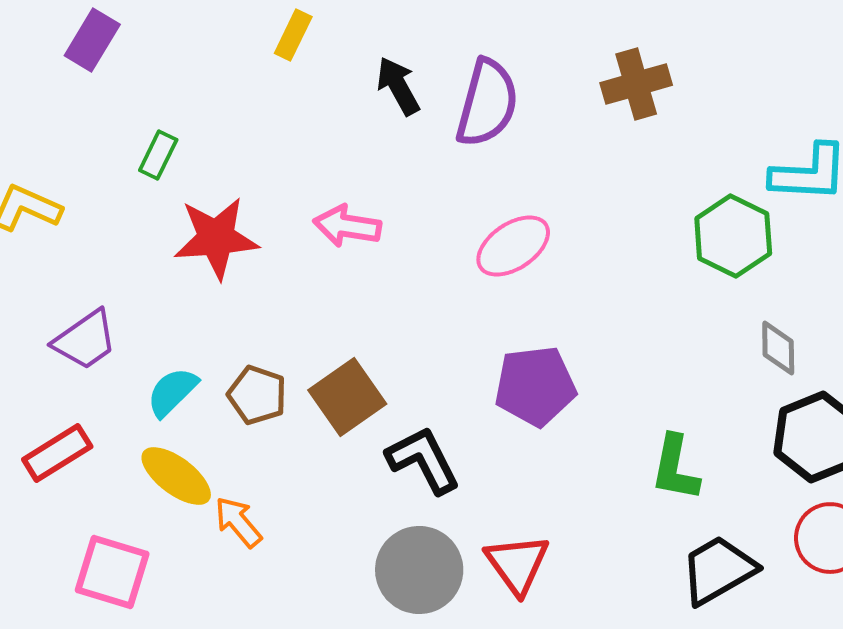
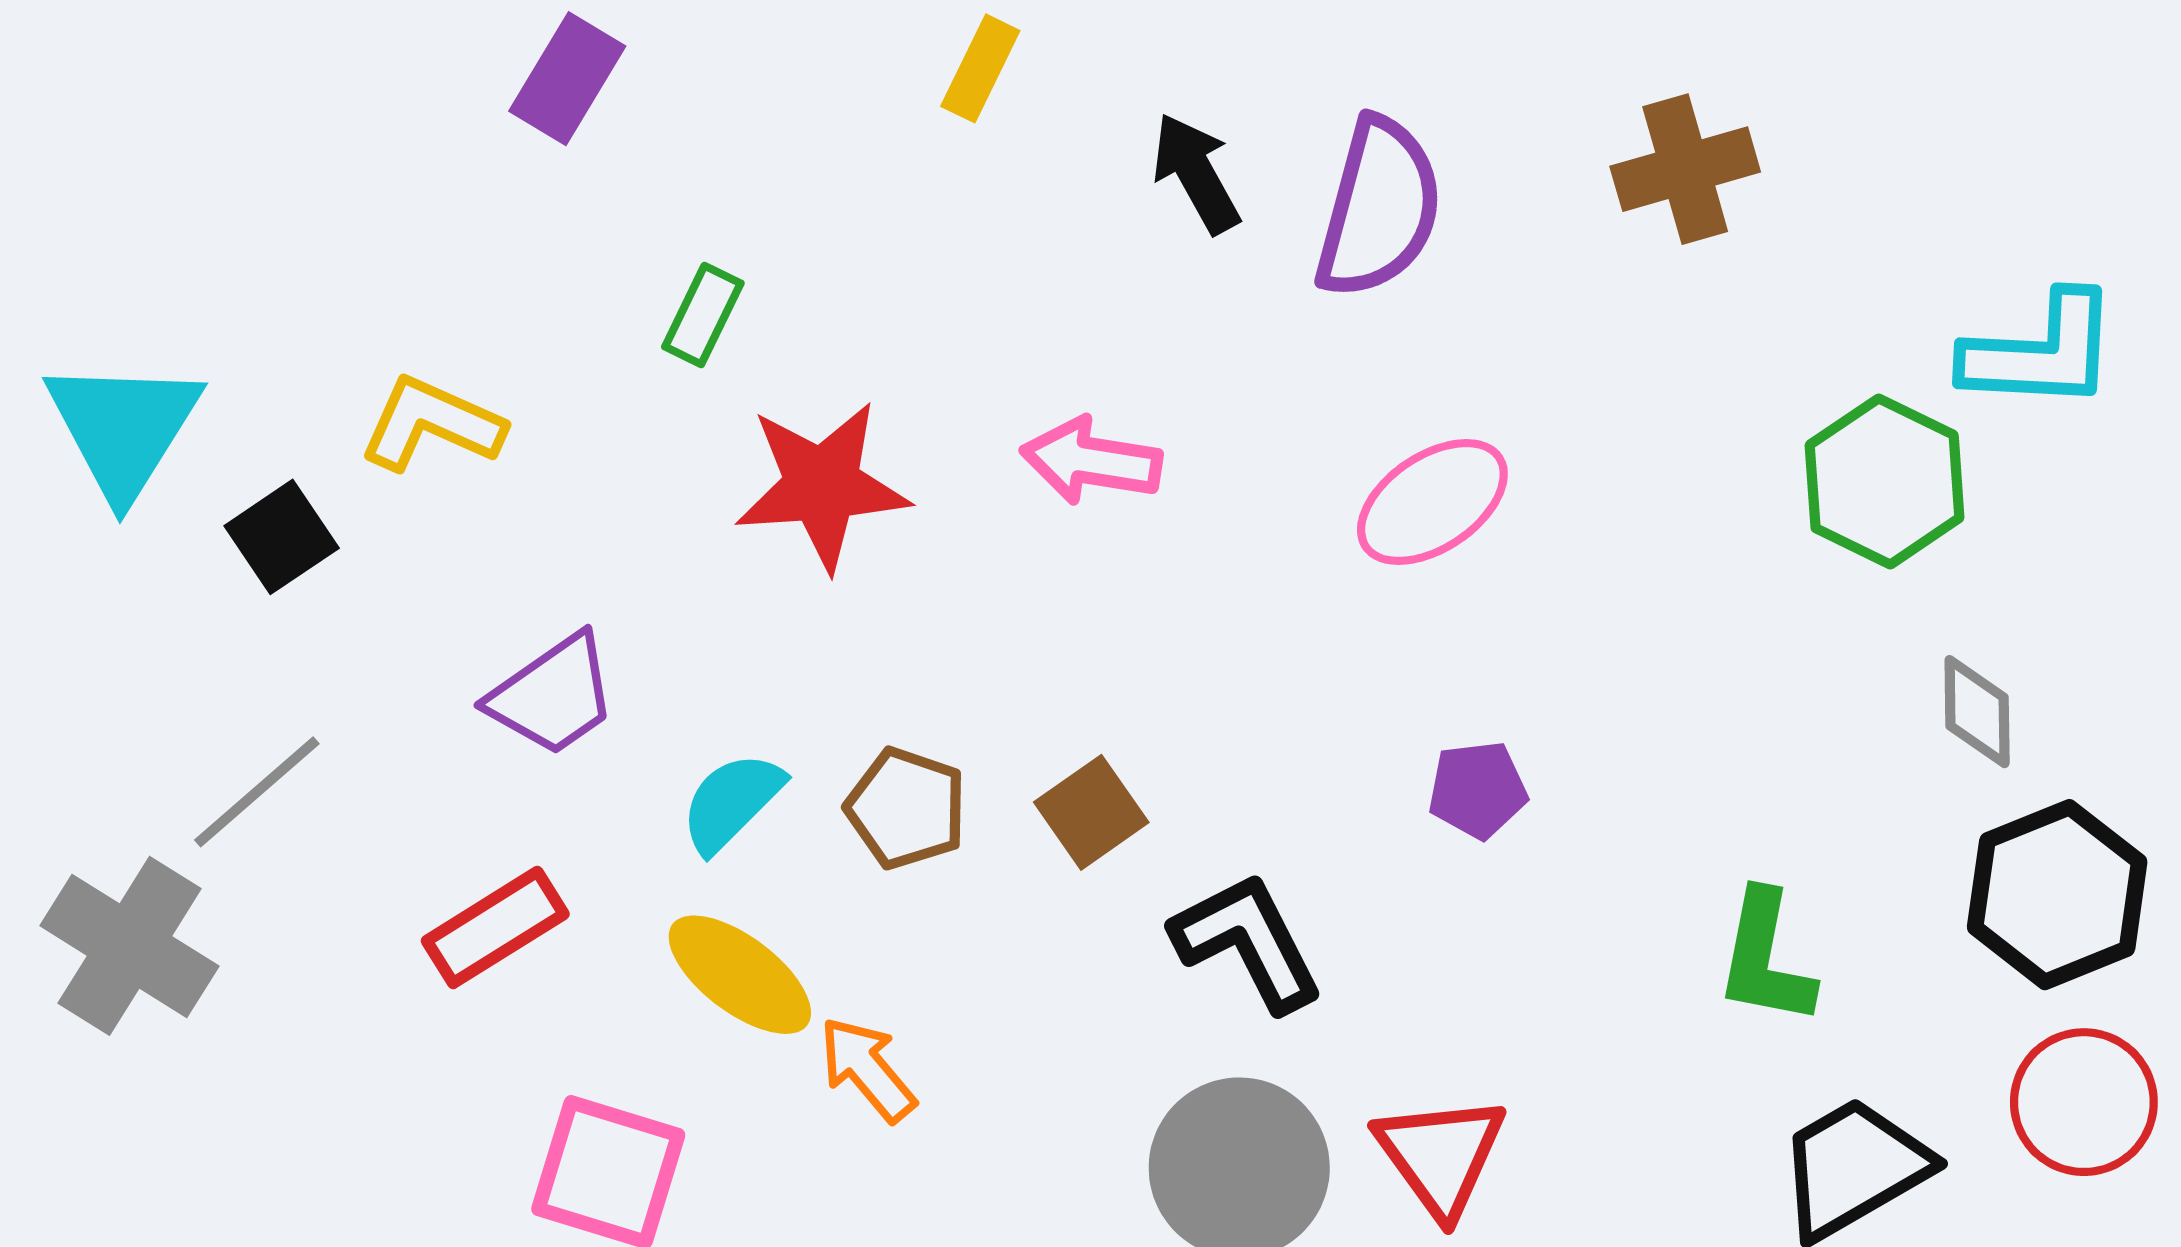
purple pentagon: (535, 386) -> (1478, 790), size x0.6
brown square: (347, 397) -> (1091, 812), size x0.7

